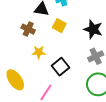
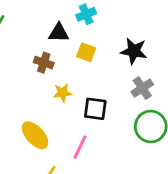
black square: (60, 67) -> (95, 109), turned -36

